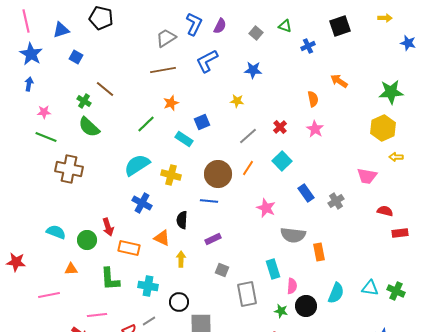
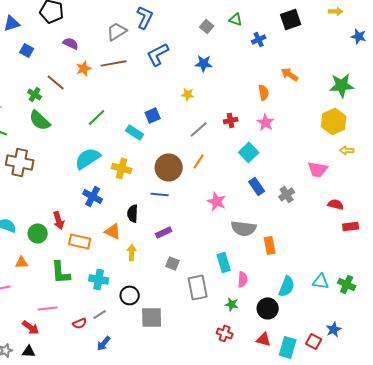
purple semicircle: (220, 26) -> (71, 43), moved, turned -91
orange star: (171, 103) -> (84, 68), moved
red cross: (280, 127) -> (231, 120), turned 32
cyan square: (282, 161) -> (249, 152), moved
black circle: (306, 306) -> (268, 308), moved

